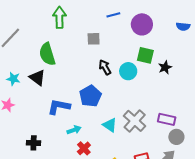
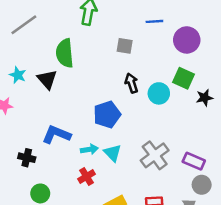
blue L-shape: (59, 107) -> (56, 135), moved
cyan triangle: (110, 125) -> (113, 153), moved
cyan arrow: (74, 130) -> (89, 149), moved

